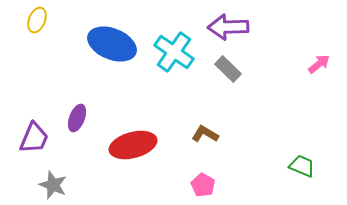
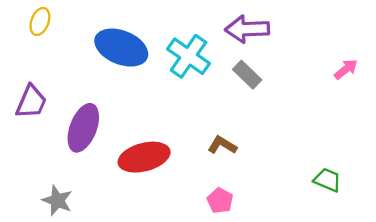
purple ellipse: (77, 118) -> (83, 128), size x1.6
purple trapezoid: (34, 138) -> (31, 102), moved

